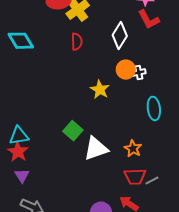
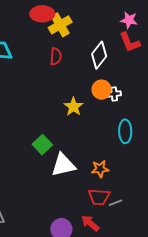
orange star: (133, 149) -> (100, 169), turned 30

